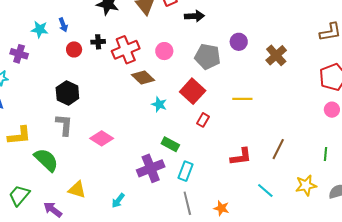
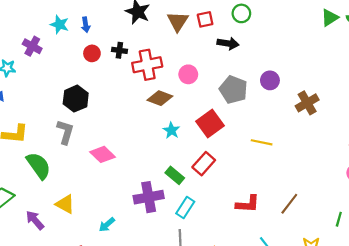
brown diamond: (143, 77) -> (160, 98), turned -35
red rectangle: (203, 120) -> (204, 164), moved, size x1.5

